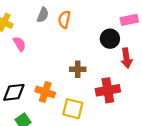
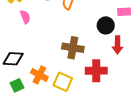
brown cross: (78, 69) -> (73, 48), size x1.5
orange cross: (45, 92) -> (39, 75), moved

